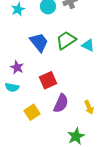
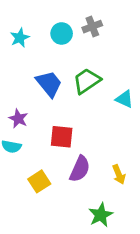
cyan triangle: (88, 45) -> (124, 99), moved
red square: (48, 80) -> (62, 137), turned 30

